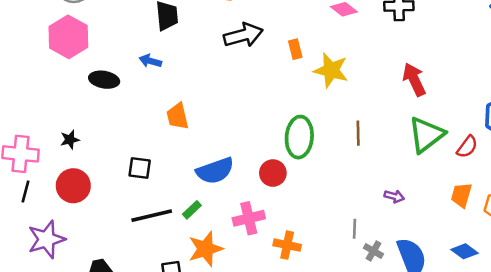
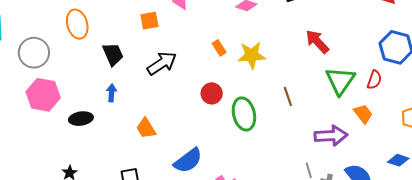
black arrow: (243, 35) -> (162, 63), moved
blue arrow: (150, 61) -> (112, 93), turned 96
red circle: (273, 173) -> (212, 93), moved
orange trapezoid: (461, 195) -> (363, 114), moved, turned 145
purple arrow: (394, 196) -> (331, 136), size x2.0

